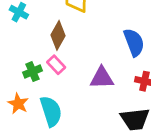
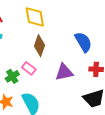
brown diamond: (58, 35) -> (39, 46), moved

